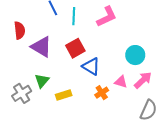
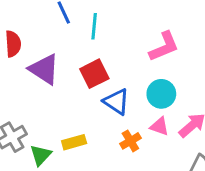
pink L-shape: (107, 17) -> (164, 47), moved
cyan circle: (135, 55) -> (161, 94), moved
green triangle: (42, 81) -> (41, 155), moved

